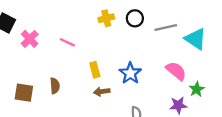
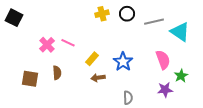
pink cross: (30, 39) -> (47, 45), moved
pink line: (67, 42) -> (68, 43), moved
yellow rectangle: (95, 70) -> (92, 59), turned 56
pink semicircle: (176, 71) -> (163, 60), turned 30

